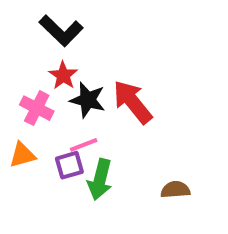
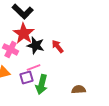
red star: (63, 75) -> (24, 33), size x1.5
red arrow: (133, 102) -> (58, 46), size x0.6

